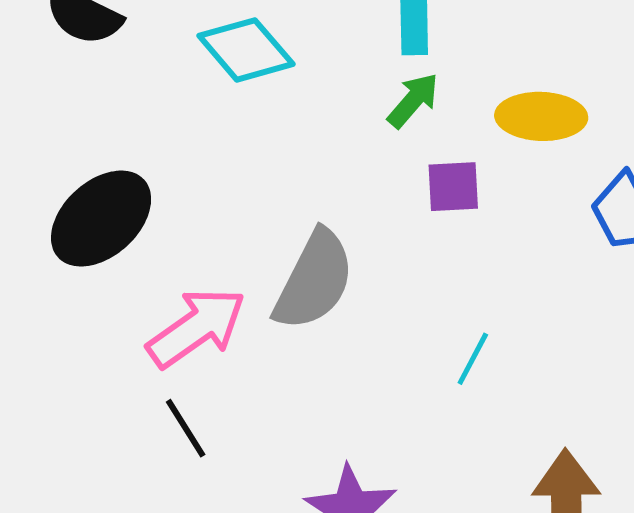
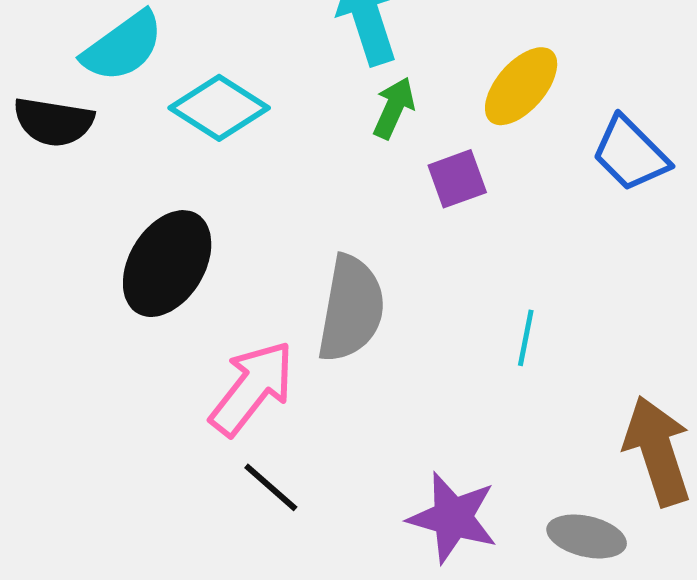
yellow ellipse: (541, 116) -> (521, 86), turned -34
black ellipse: (101, 219) -> (167, 264), moved

